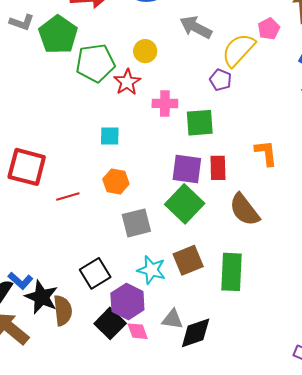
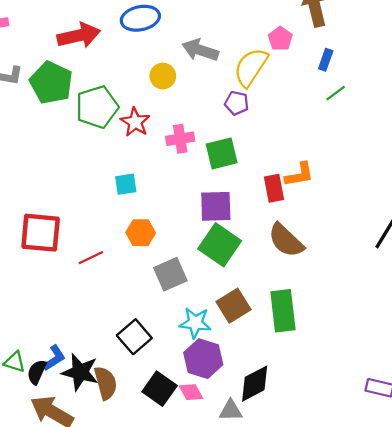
yellow circle: (145, 51) -> (163, 76), moved
orange L-shape: (266, 153) -> (299, 175), turned 96
red rectangle: (218, 168) -> (274, 188), moved
blue L-shape: (21, 281) -> (54, 358), turned -65
purple hexagon: (127, 301) -> (203, 359), moved
gray triangle: (172, 319) -> (231, 410), moved

